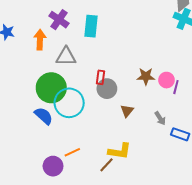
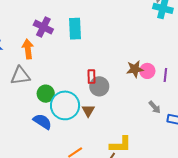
gray triangle: (66, 57) -> (20, 76), moved
pink circle: (166, 80) -> (147, 71), moved
green circle: (51, 88) -> (46, 94), size x0.6
brown triangle: (127, 111) -> (88, 111), moved

